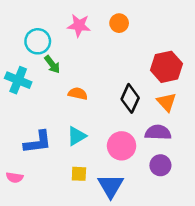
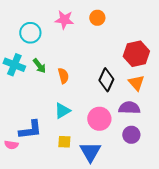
green arrow: (52, 64) -> (39, 66), moved
orange semicircle: (78, 94) -> (63, 76), turned 63
blue L-shape: (38, 142) -> (30, 130), moved

